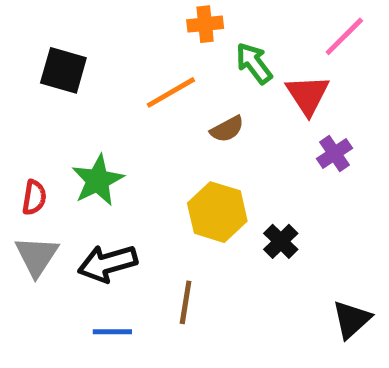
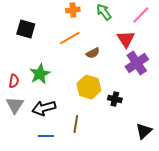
orange cross: (205, 24) -> (73, 10), moved
green arrow: (254, 63) -> (104, 12), moved
purple cross: (334, 153) -> (137, 63), size x1.6
black cross: (281, 241) -> (115, 99), turned -32

